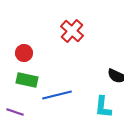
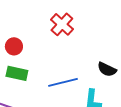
blue line: (57, 95) -> (63, 82), moved

